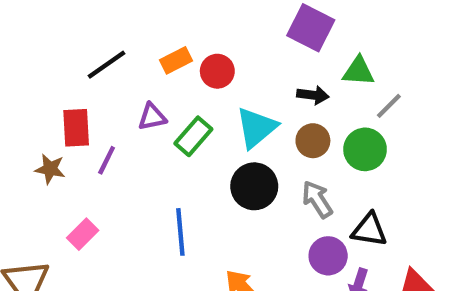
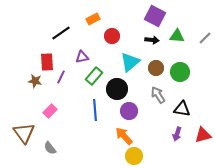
orange rectangle: (176, 60) -> (93, 19), moved
black arrow: (313, 95) -> (152, 40), moved
gray line: (389, 106) -> (205, 38), moved
green rectangle: (193, 136) -> (94, 76), moved
black circle: (254, 186) -> (117, 89), moved
purple circle: (328, 256) -> (129, 111), moved

